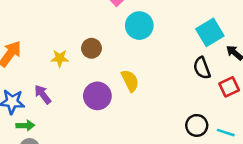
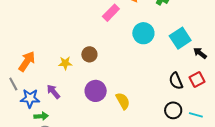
cyan circle: (139, 26) -> (143, 33), moved
black semicircle: (202, 68) -> (176, 81), moved
yellow semicircle: (130, 81) -> (123, 101), moved

